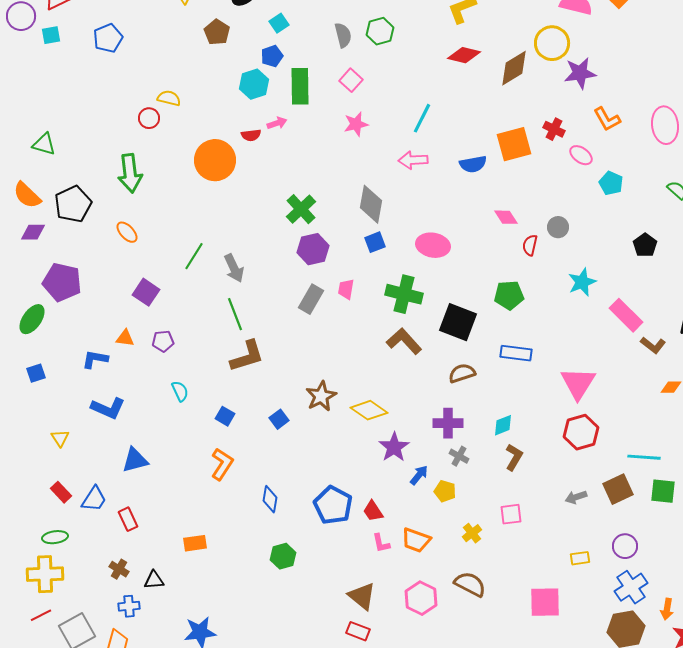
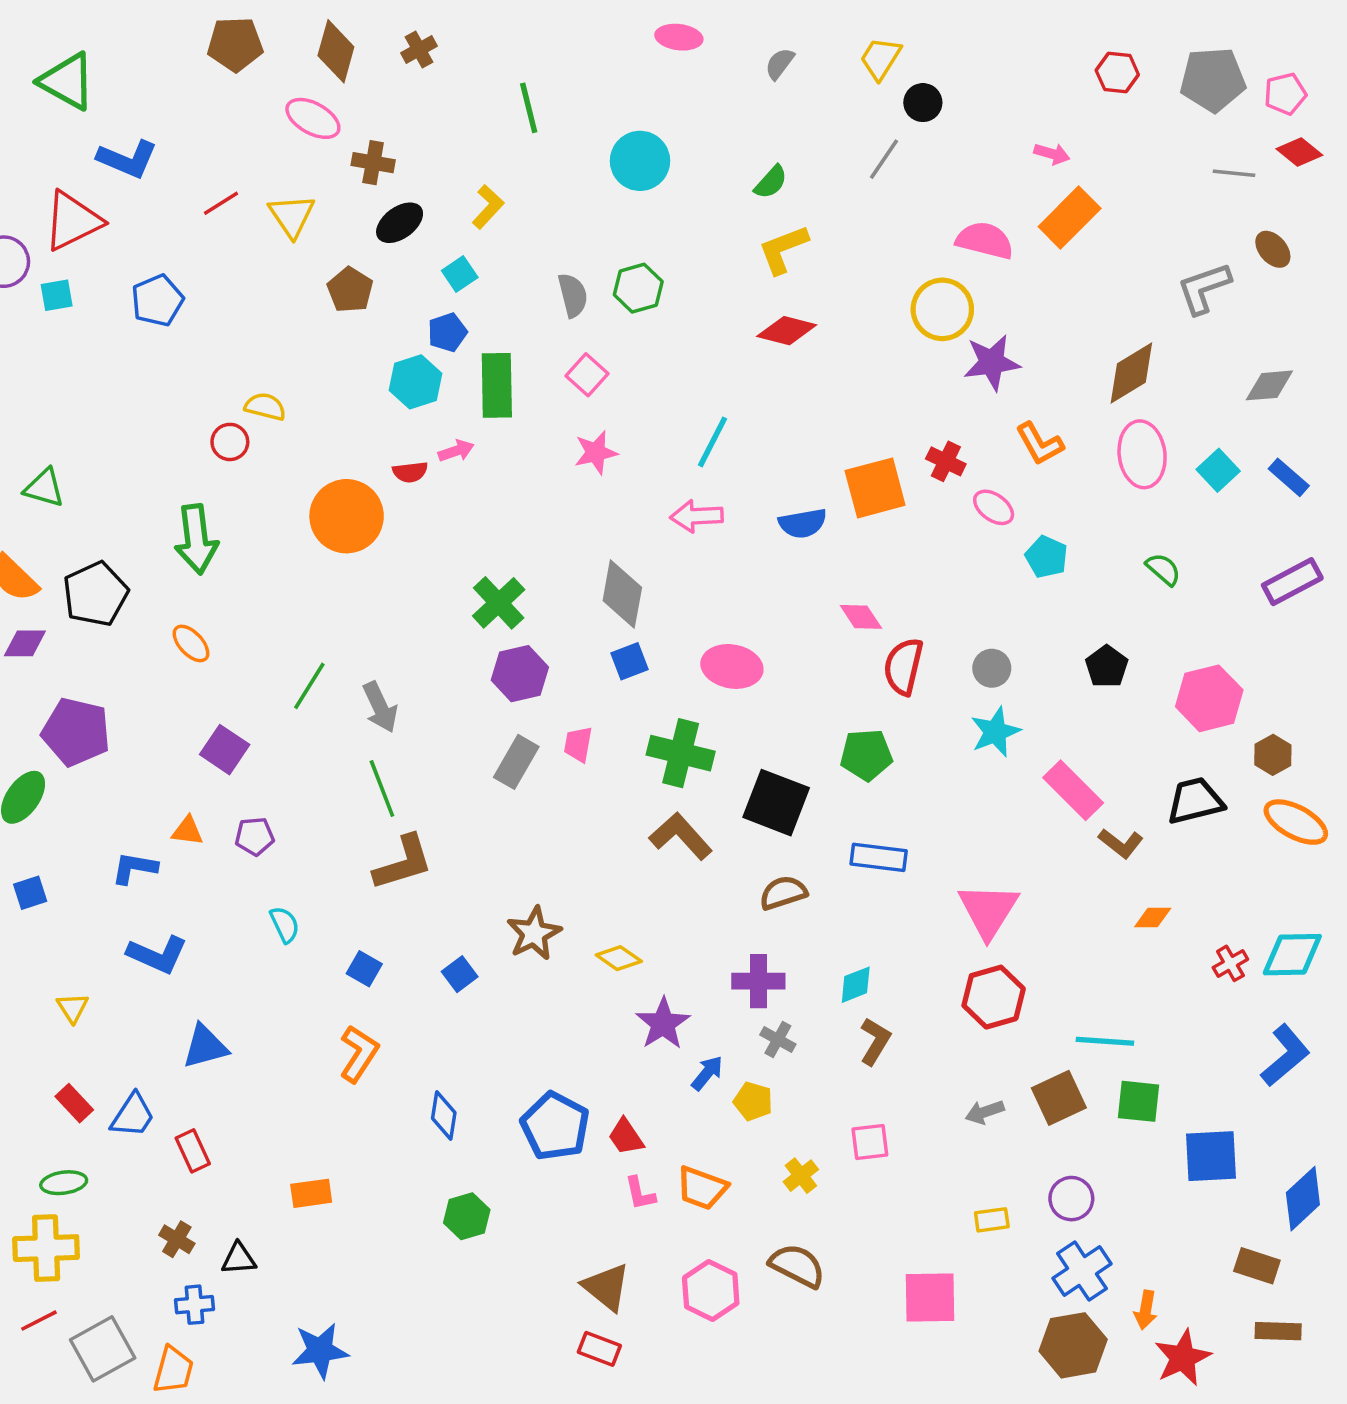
brown diamond: (514, 68) -> (1131, 373), moved
gray circle: (558, 227) -> (992, 668), moved
red semicircle: (530, 245) -> (903, 666), size x1.5
yellow diamond: (369, 410) -> (619, 958), size x0.7

